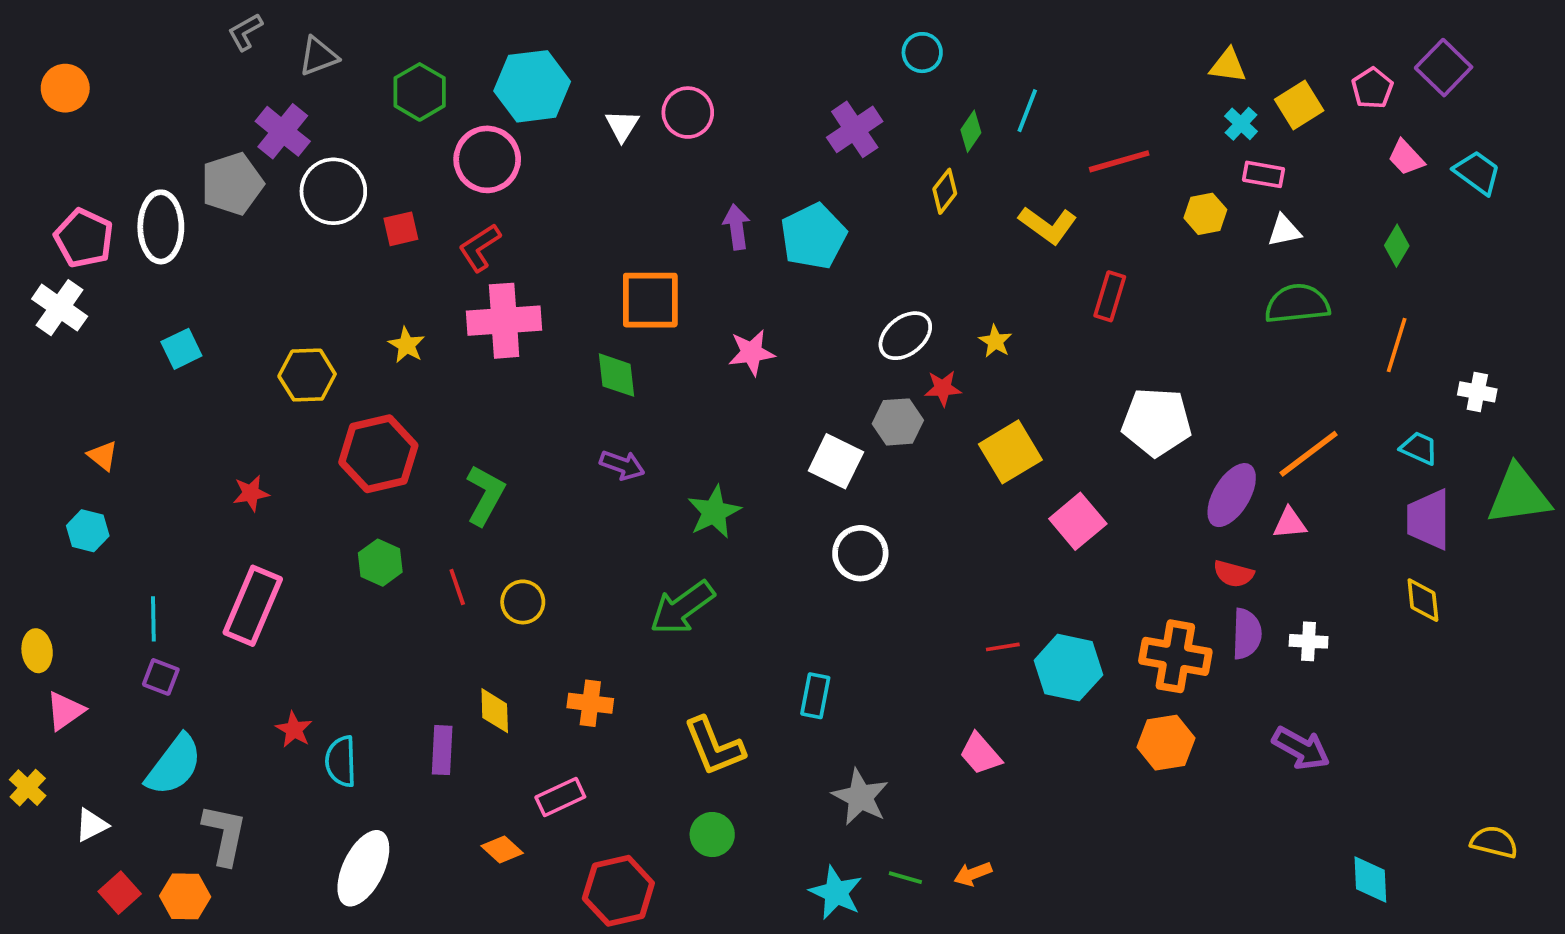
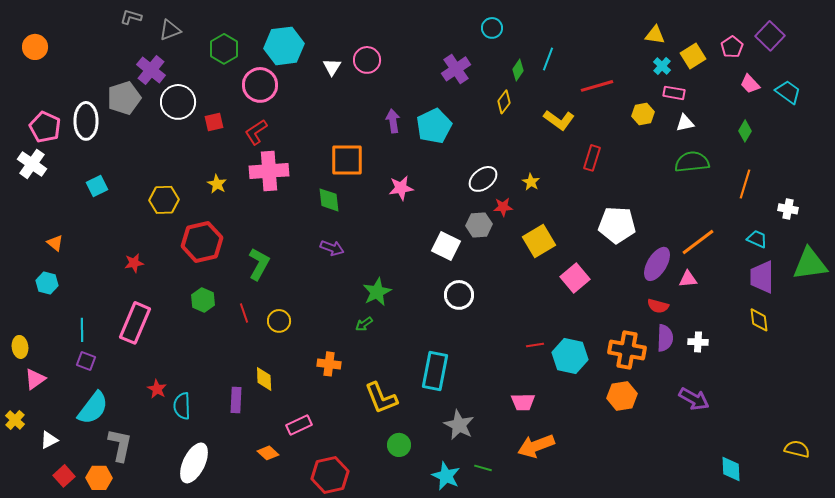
gray L-shape: (245, 32) -> (131, 17), turned 45
green star: (714, 512) -> (377, 292), moved
green arrow: (682, 608) -> (364, 324), size x0.5
cyan rectangle: (815, 696) -> (435, 371), size x1.6
orange cross: (590, 703) -> (329, 364), moved
pink trapezoid: (980, 754) -> (523, 402), turned -50
green circle: (712, 835) -> (399, 445), moved
orange arrow: (973, 874) -> (536, 446), moved, size x1.8

